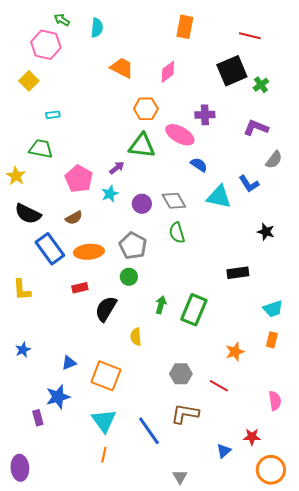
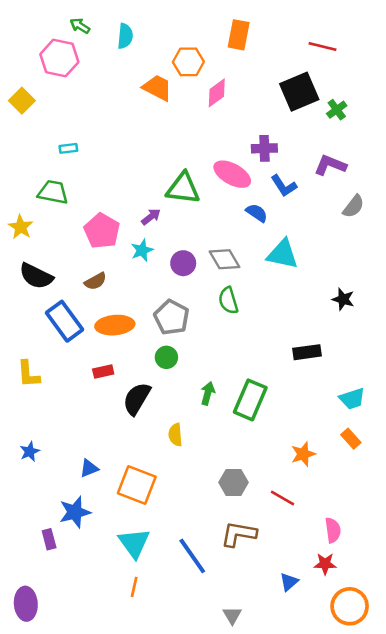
yellow square: (29, 81) -> (22, 101), moved
orange hexagon: (146, 109) -> (188, 62), moved
blue L-shape: (249, 184) -> (284, 186), moved
orange rectangle: (272, 340) -> (351, 439), turned -56
pink semicircle: (275, 401) -> (333, 530), moved

